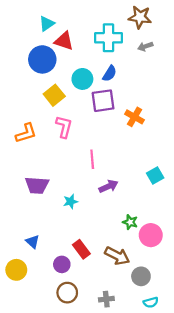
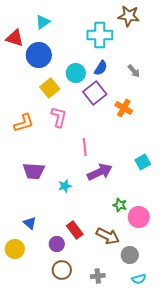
red triangle: (64, 41) -> (15, 38), moved
gray arrow: (145, 46) -> (134, 71), moved, turned -112
purple square: (103, 101) -> (95, 93), turned -30
purple arrow: (108, 186) -> (100, 172), size x1.4

